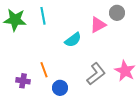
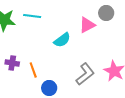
cyan line: (43, 16) -> (32, 16), turned -72
purple cross: (23, 81) -> (12, 63), moved

